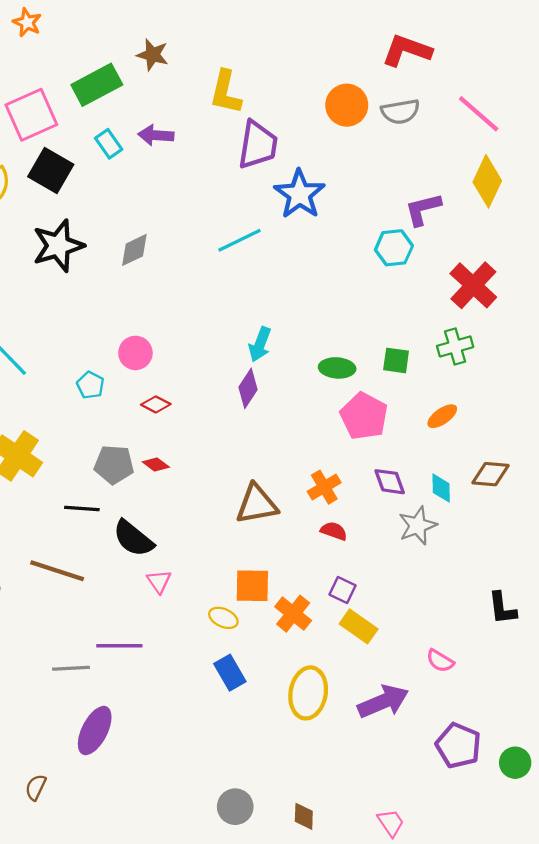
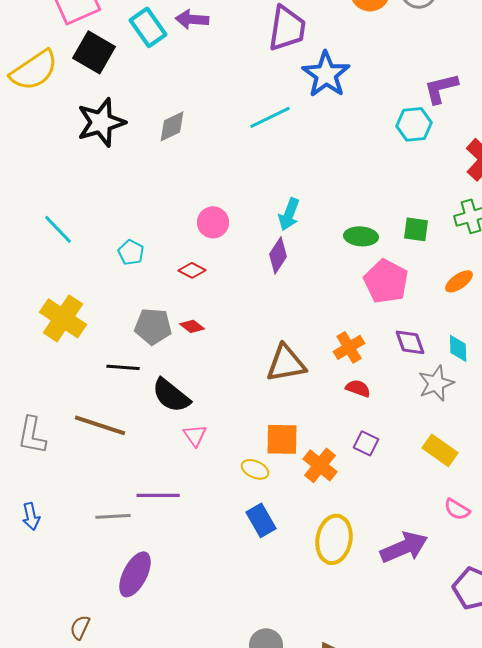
cyan rectangle: (109, 144) -> (148, 27), size x1.4
pink circle: (135, 353) -> (213, 222), moved
yellow rectangle: (359, 626) -> (440, 450), moved

